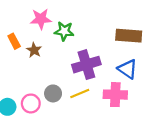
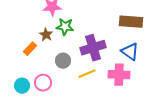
green star: (64, 31) -> (65, 27), moved
orange rectangle: (14, 41) -> (30, 49), moved, turned 72
gray circle: (53, 93) -> (63, 61), moved

